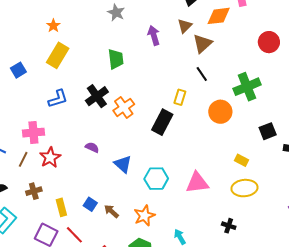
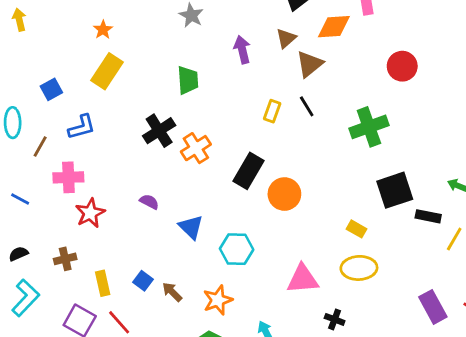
yellow rectangle: (180, 97) -> (272, 111), moved
blue L-shape: (58, 99) -> (82, 127), moved
orange circle: (220, 112) -> (284, 194), moved
black square: (268, 131) -> (395, 190), size x1.5
brown line: (23, 159) -> (40, 147), moved
pink triangle: (197, 183) -> (303, 279), moved

